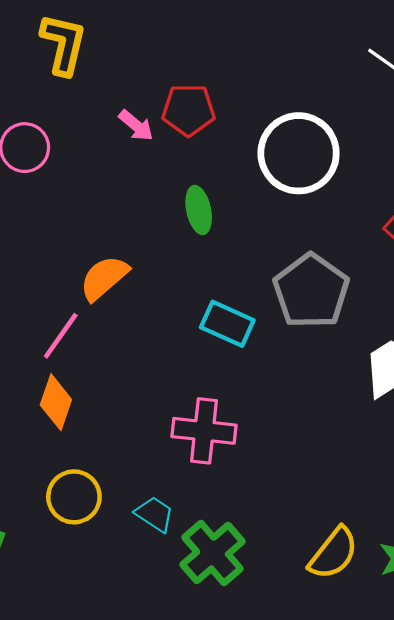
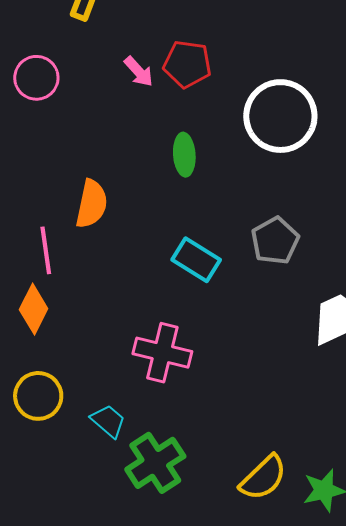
orange semicircle: (104, 278) -> (92, 204), turned 135
gray pentagon: (311, 291) -> (275, 241), size x0.7
pink line: (61, 336) -> (46, 250), turned -51

